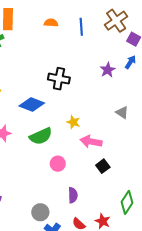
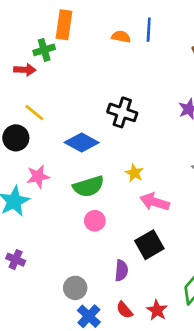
blue line: (81, 27) -> (149, 30), moved
pink circle: (58, 164) -> (95, 221), moved
black square: (103, 166) -> (149, 245), moved, size x1.5

